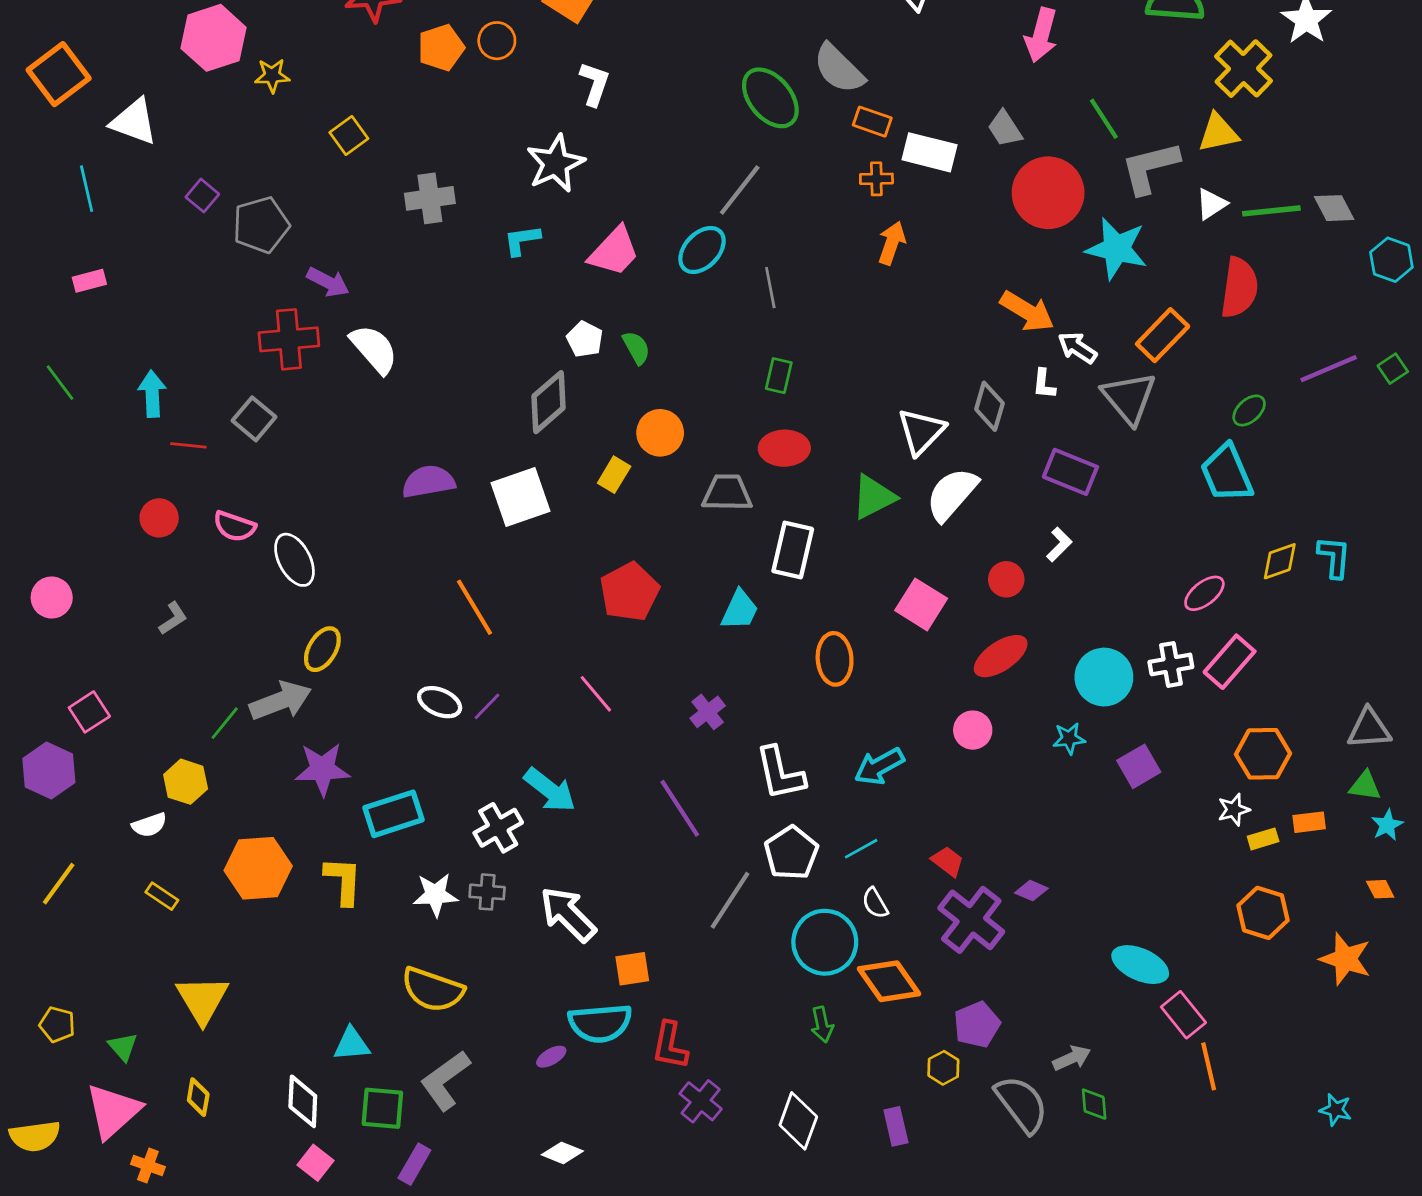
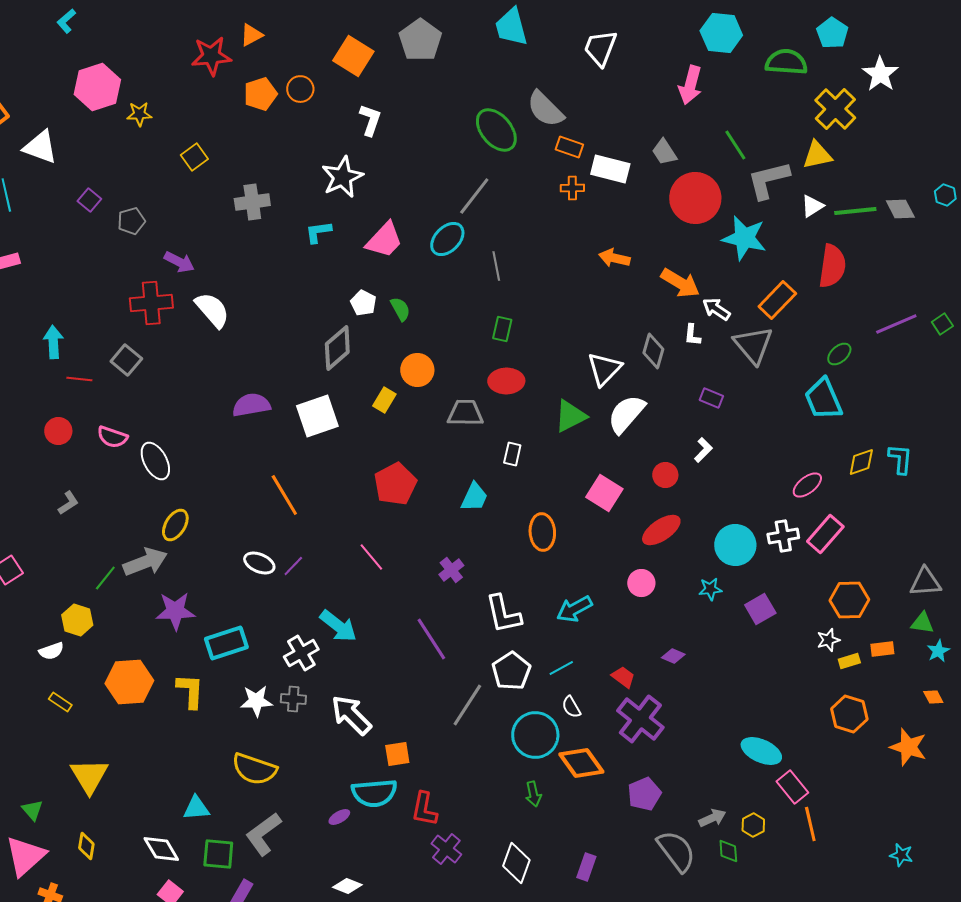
gray pentagon: (261, 225) -> (131, 221), size x0.7
orange arrow: (892, 243) -> (614, 258), moved, turned -96
cyan hexagon: (1391, 260) -> (945, 195), moved, size x0.7
purple rectangle: (1070, 472) -> (711, 398), size x0.6
white rectangle: (793, 550) -> (512, 454), size x0.6
purple diamond: (1031, 891) -> (673, 656), moved
yellow hexagon: (943, 1068) -> (753, 825), moved
white diamond: (303, 1101) -> (161, 849), turned -33
purple rectangle: (896, 1126) -> (586, 867), turned 32

